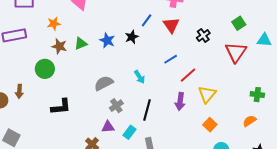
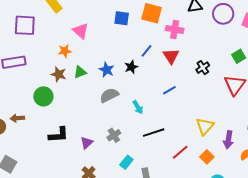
orange star: (54, 24) -> (65, 51), moved
red line: (188, 75) -> (180, 152), moved
gray semicircle: (104, 83) -> (109, 95), moved
brown arrow: (19, 91) -> (17, 118), turned 80
purple arrow: (180, 101) -> (228, 140), moved
black line: (147, 110) -> (154, 133), moved, turned 55
purple triangle: (108, 127) -> (87, 143), moved, turned -40

